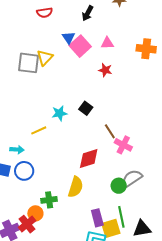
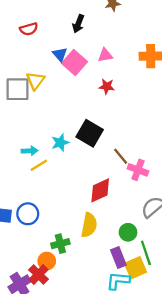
black square: (86, 108) -> (90, 133), size x1.6
cyan arrow: (17, 150) -> (30, 151), moved
green circle: (119, 186) -> (128, 232), moved

